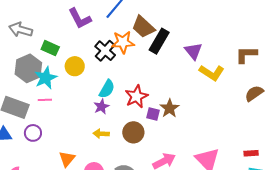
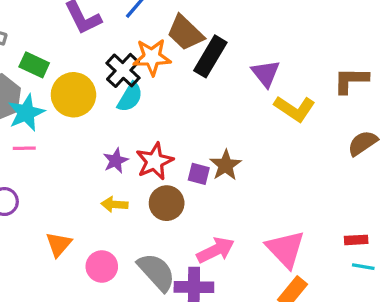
yellow circle: (75, 66) -> (73, 95), size x1.4
cyan semicircle: (107, 89) -> (130, 97), moved
red star: (136, 96) -> (155, 161), moved

